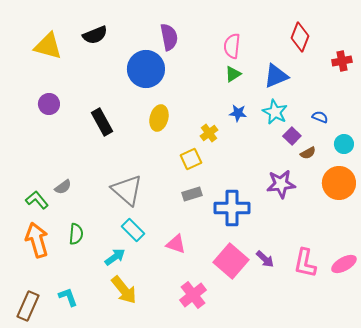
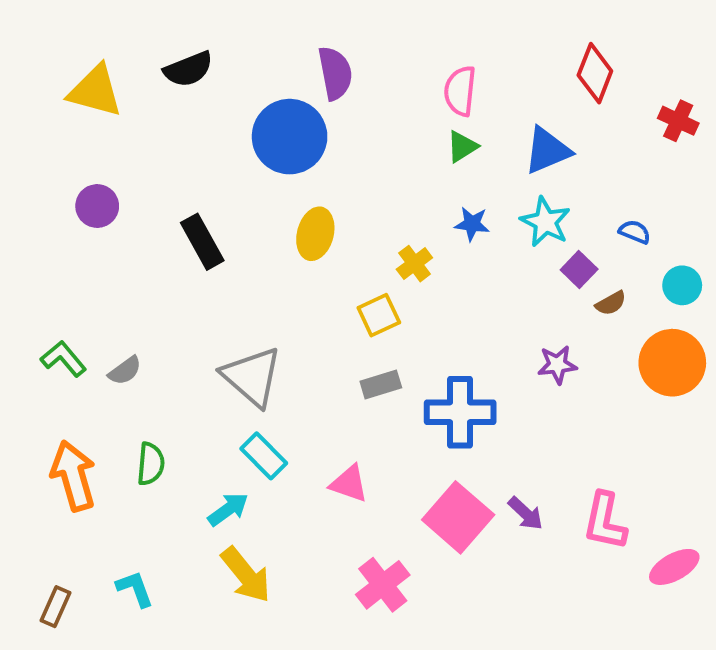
red cross: (342, 61) -> (678, 121), turned 36
purple star: (281, 184) -> (557, 365), size x0.7
green L-shape: (37, 200) -> (63, 359), moved
pink ellipse: (344, 264) -> (674, 567), moved
brown rectangle: (28, 306) -> (56, 607), size x0.7

